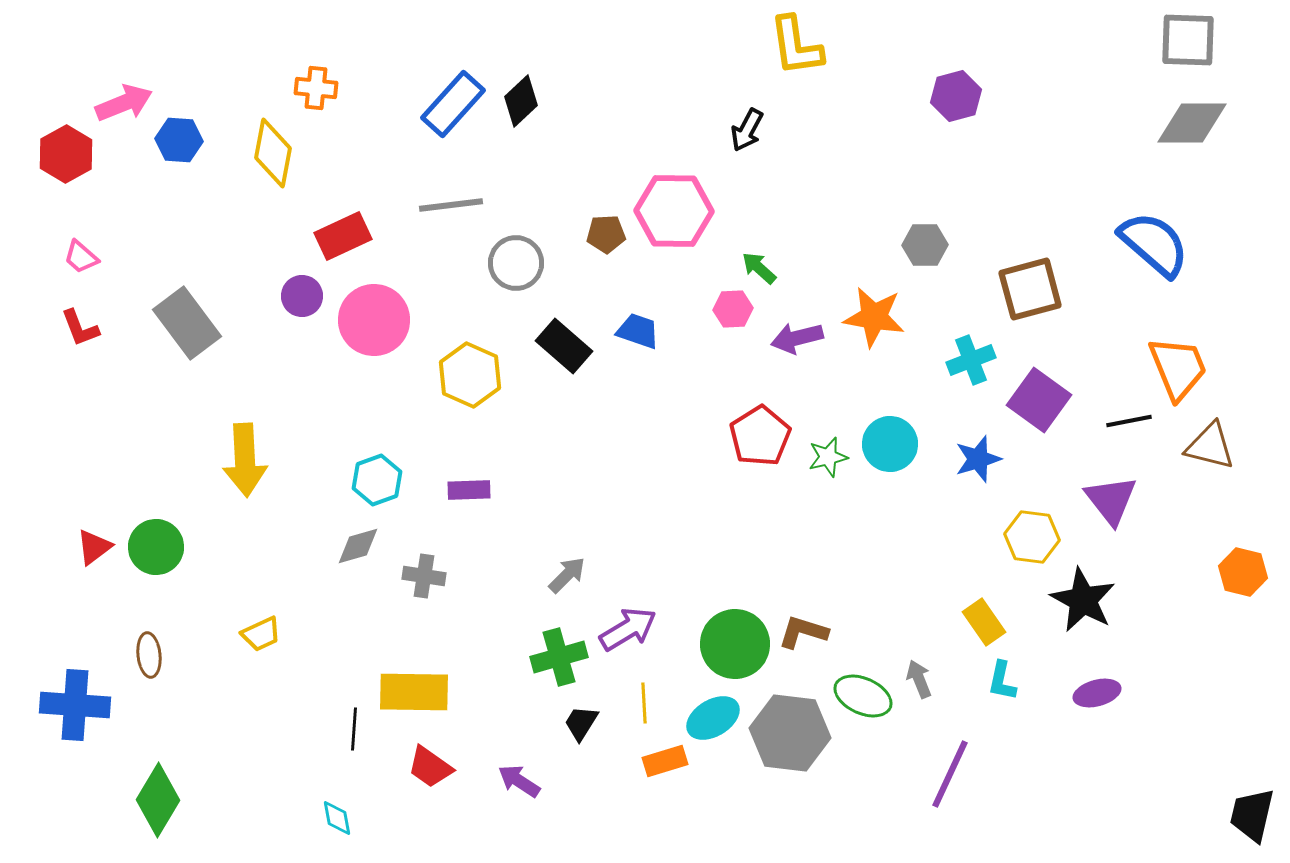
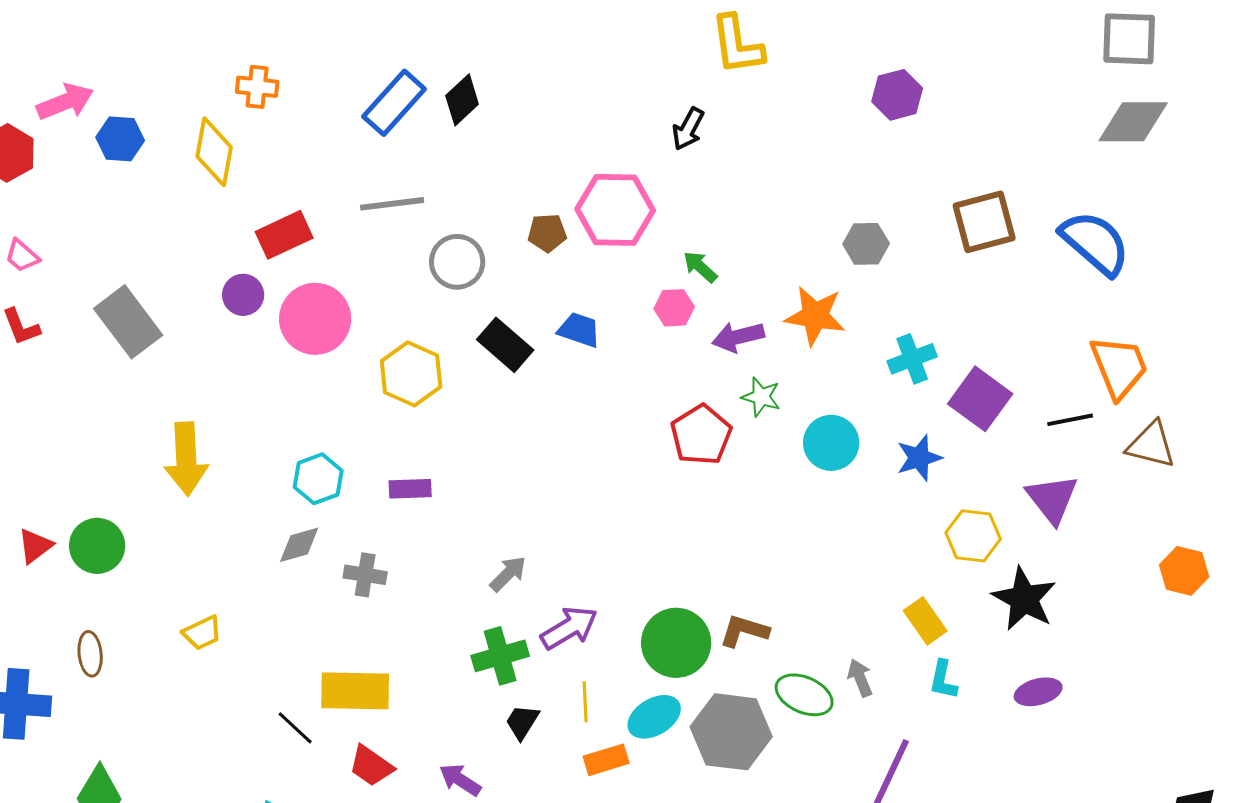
brown square: (1030, 289) -> (984, 222), moved
green star: (828, 457) -> (761, 397), moved, turned 30
black line: (354, 729) -> (295, 728), turned -51

